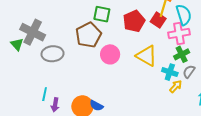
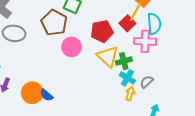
red pentagon: (134, 21) -> (102, 31), moved
brown pentagon: (88, 35) -> (54, 23), turned -30
green cross: (182, 54) -> (124, 61), moved
yellow arrow: (176, 86) -> (130, 94), turned -40

